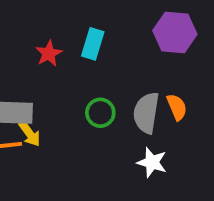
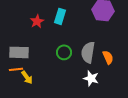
orange semicircle: (177, 107) -> (108, 57), moved
yellow arrow: (30, 134) -> (27, 77), moved

